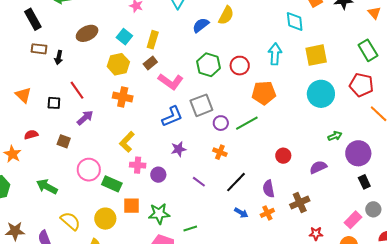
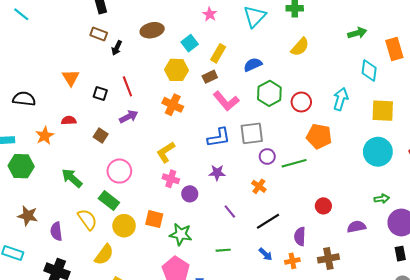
blue semicircle: (201, 25) -> (253, 65), moved
green rectangle: (112, 184) -> (109, 201), moved
green line: (190, 228) -> (223, 250), moved

